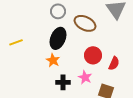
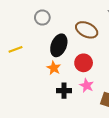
gray circle: (58, 11) -> (42, 18), moved
red circle: (93, 55) -> (84, 63), moved

